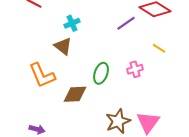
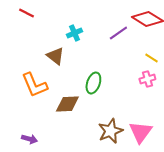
cyan cross: (72, 23) -> (74, 33), moved
pink cross: (135, 69) -> (147, 79), moved

